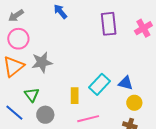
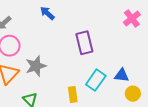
purple rectangle: (109, 24) -> (84, 43), moved

